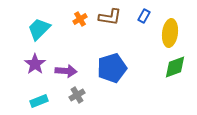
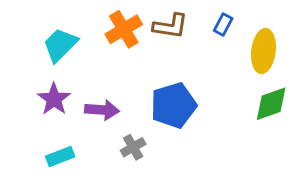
orange cross: (80, 19) -> (124, 29), size x1.6
gray cross: (77, 95) -> (133, 147), moved

